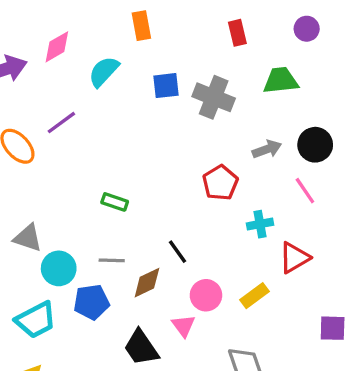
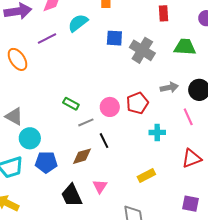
purple line: (61, 123) -> (47, 39), moved
red triangle: (294, 258) -> (192, 158), moved
gray line: (112, 260) -> (86, 122), moved, turned -35
pink circle: (206, 295) -> (110, 107), moved

